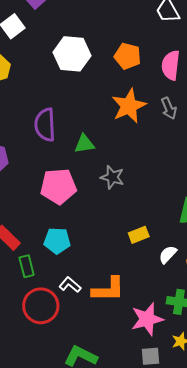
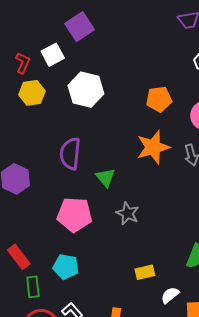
white hexagon: (72, 54) -> (86, 90), moved
orange pentagon: (128, 56) -> (159, 99), turned -30
green triangle: (84, 144) -> (105, 177), turned 50

